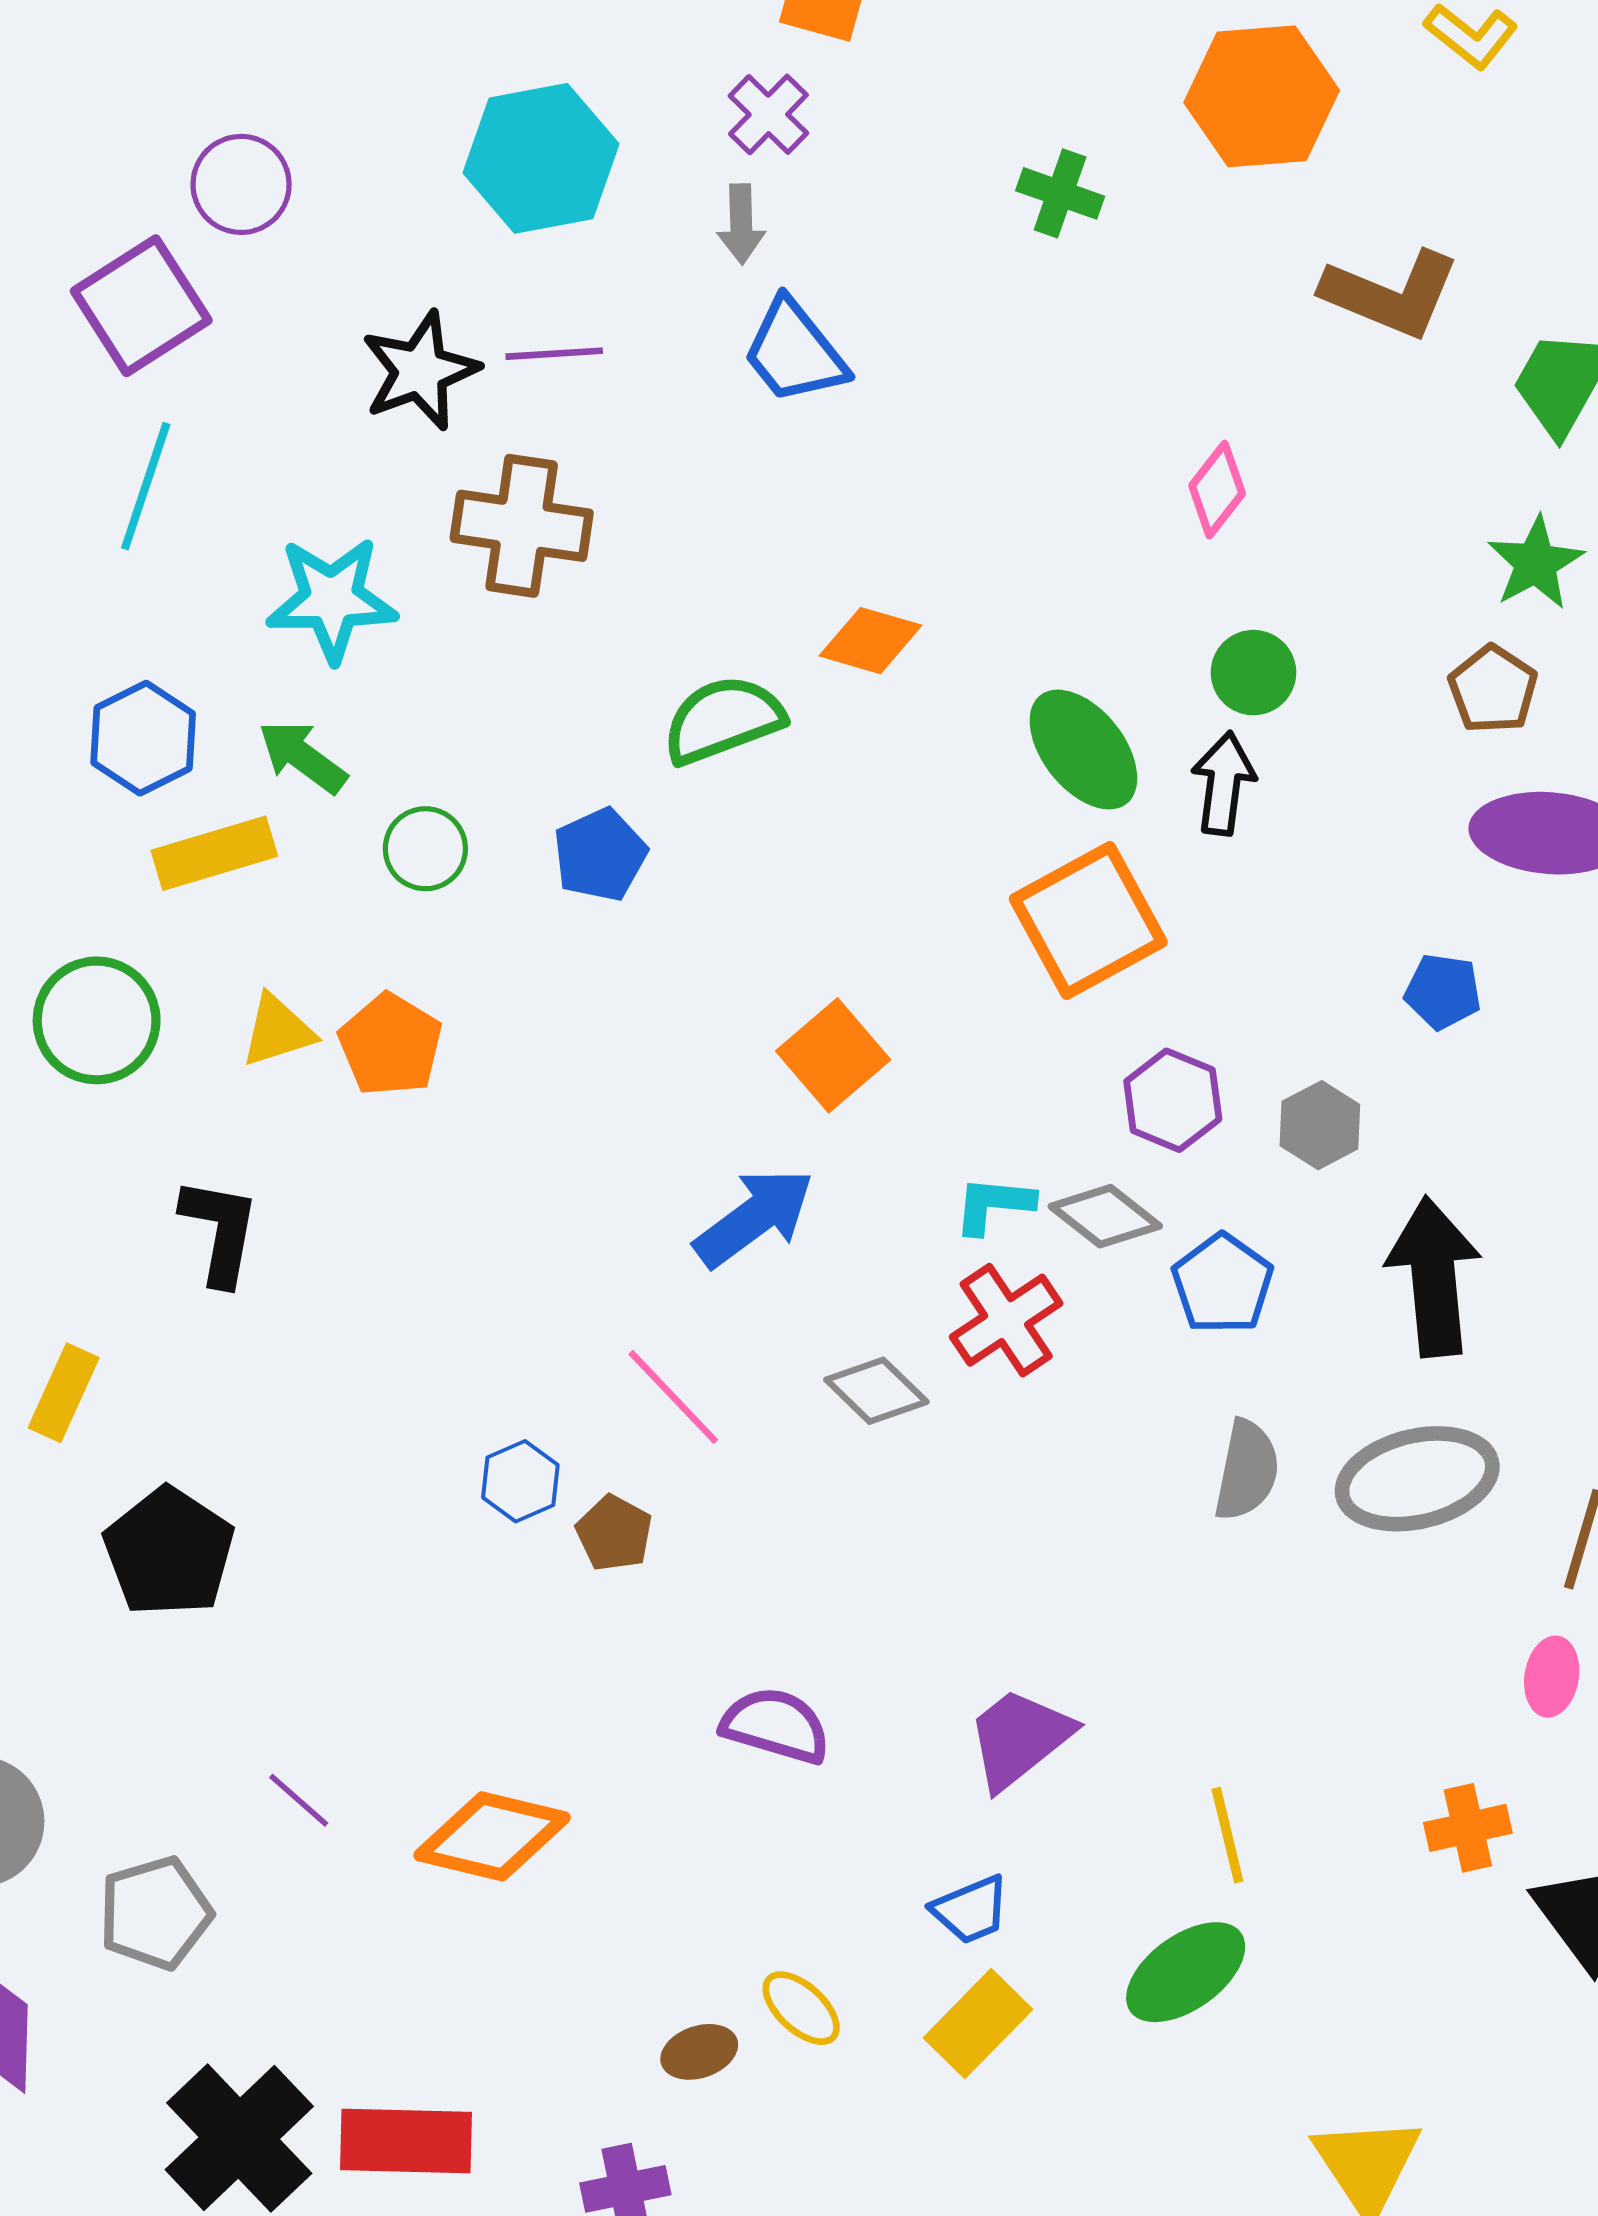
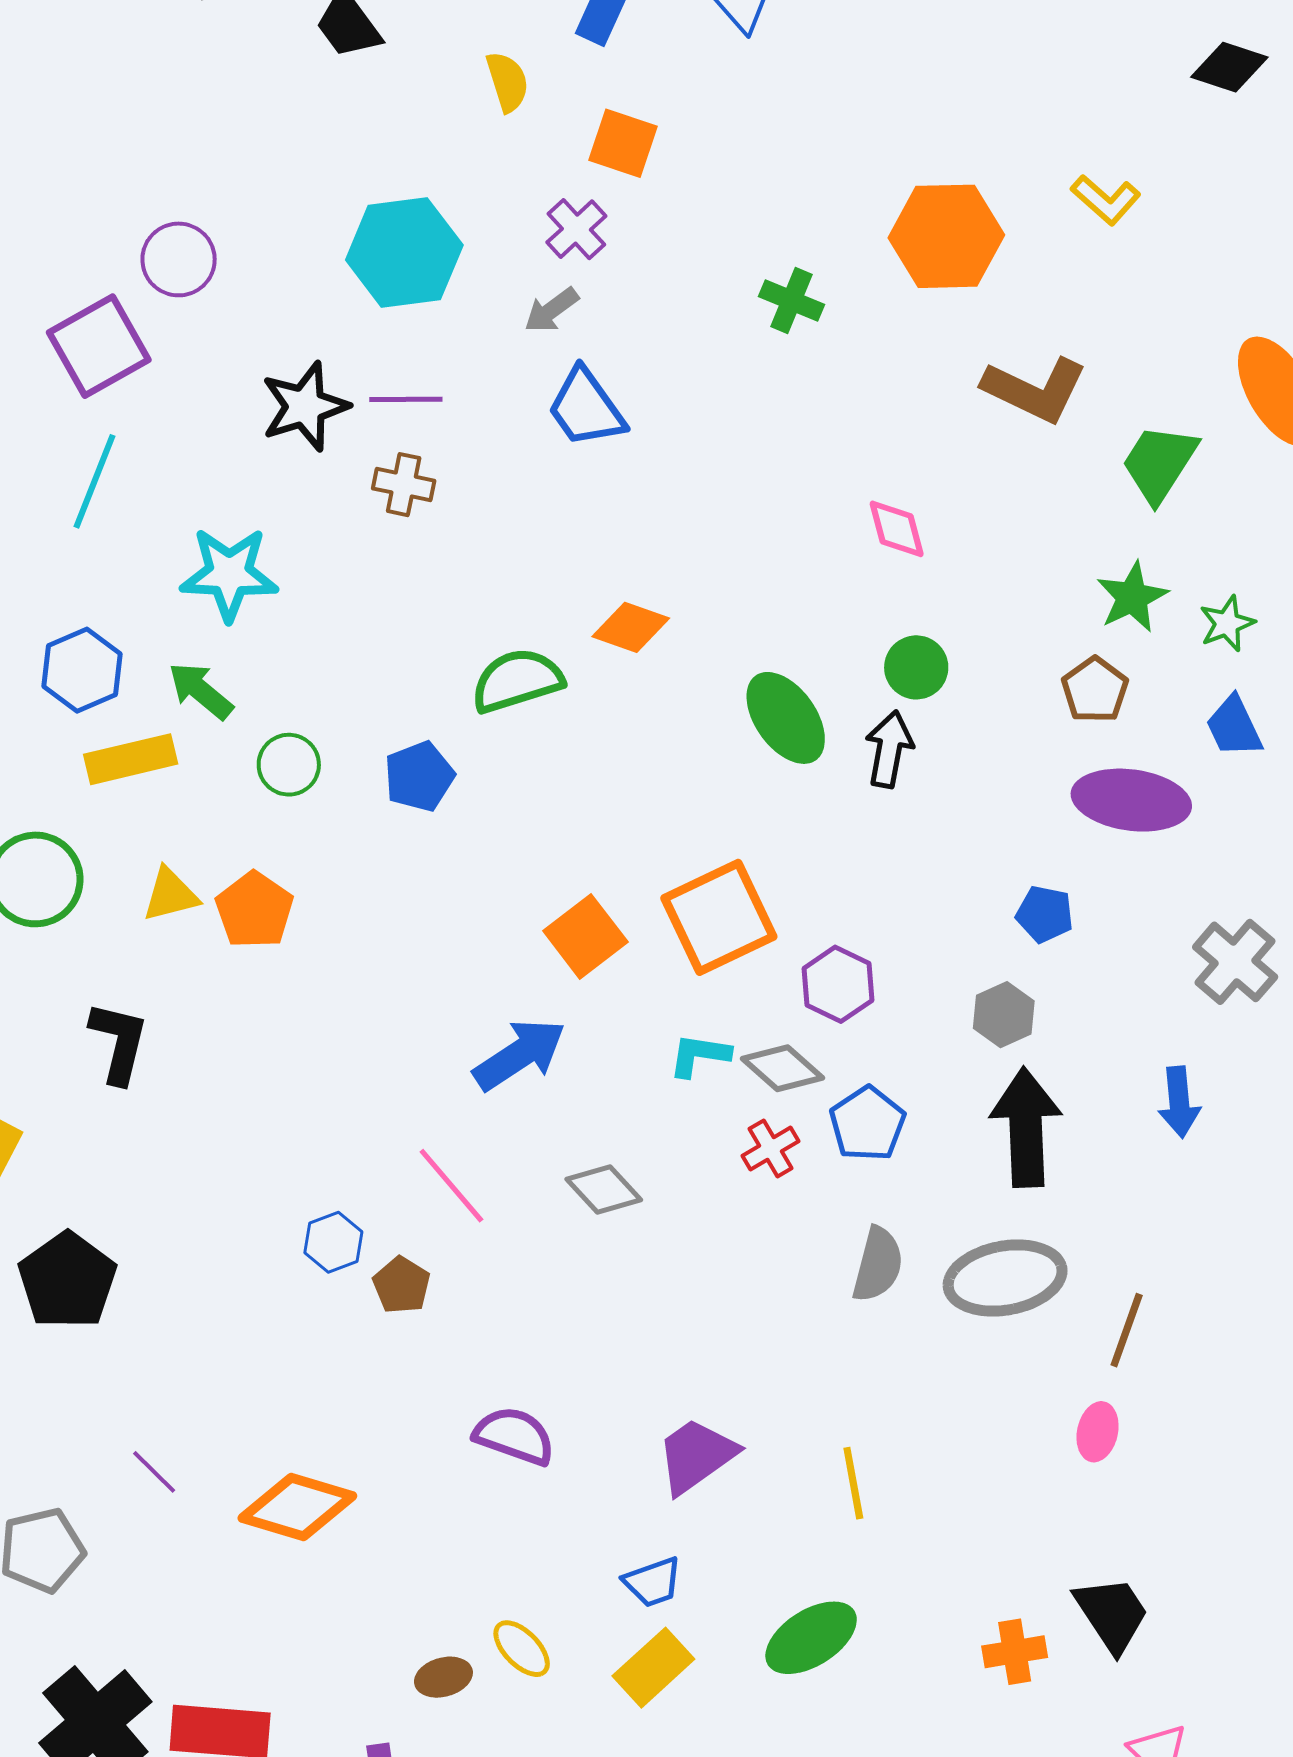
gray arrow: (741, 224) -> (551, 310), turned 52
pink diamond: (1217, 490) -> (897, 529), turned -56
brown cross: (522, 526) -> (404, 485), moved, size x0.6
orange square: (1088, 921) -> (719, 917), moved
gray hexagon: (1320, 1125) -> (1004, 1015), moved
red cross: (1006, 1320) -> (771, 1149), moved, size x0.7
orange cross: (1468, 1828) -> (1015, 1652), moved
yellow line: (1227, 1835) -> (853, 1483), moved

